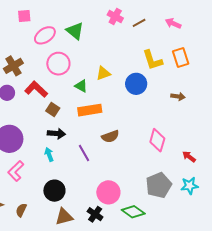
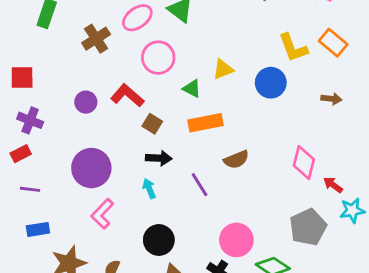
orange rectangle: (181, 58) -> (333, 43), turned -30
brown cross: (13, 66) -> (96, 39), moved
red arrow: (189, 157) -> (333, 185), moved
cyan star: (190, 186) -> (352, 210), moved

